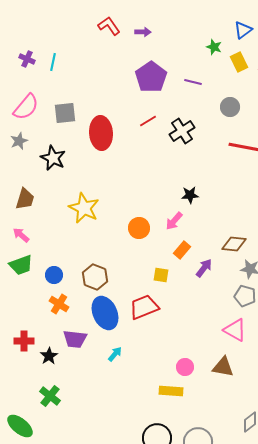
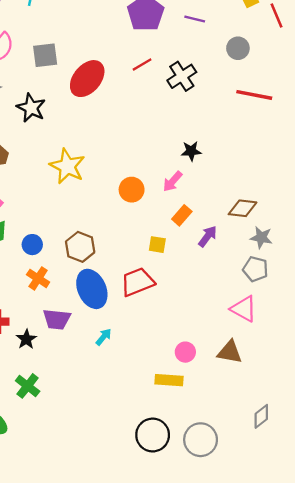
red ellipse: (101, 133) -> (87, 79), turned 44

